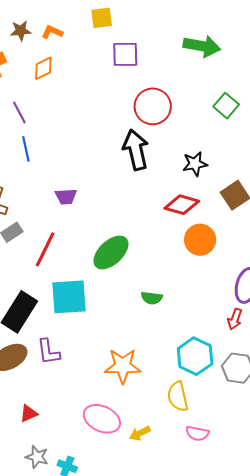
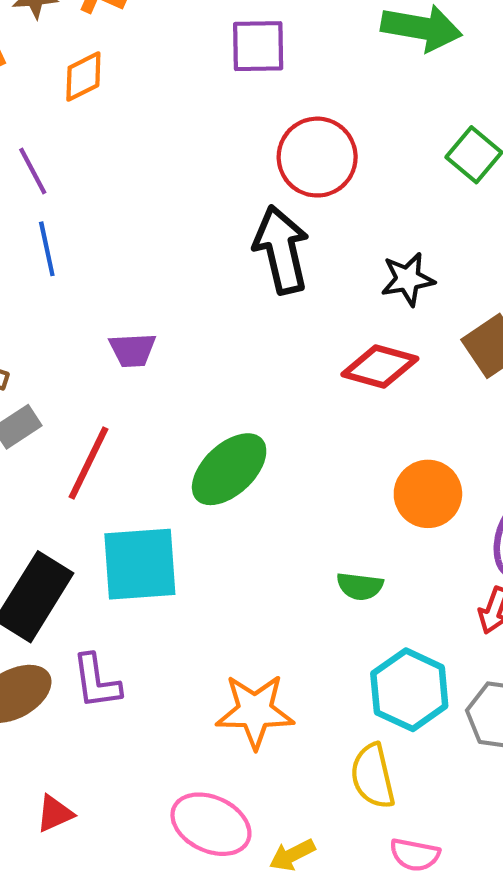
orange circle: (200, 240) -> (428, 494), moved
green semicircle: (152, 298) -> (360, 586), moved

